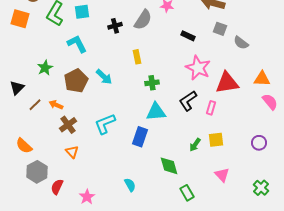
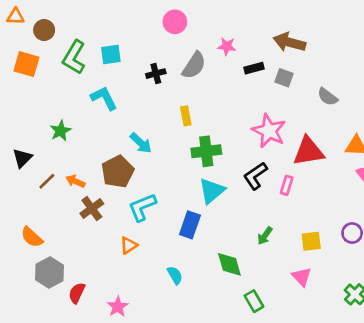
gray square: (220, 29) -> (284, 78), moved
black rectangle: (188, 36) -> (254, 68), moved, turned -40
brown pentagon: (76, 81) -> (118, 172), moved
green cross: (152, 83) -> (206, 151), size x1.5
cyan triangle: (156, 112) -> (212, 191), turned -35
yellow square: (216, 140) -> (311, 241), moved
orange triangle: (72, 152) -> (129, 245), moved, turned 40
cyan semicircle: (130, 185) -> (175, 275), moved

